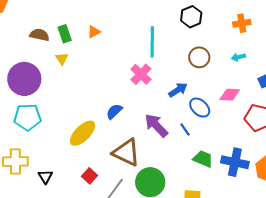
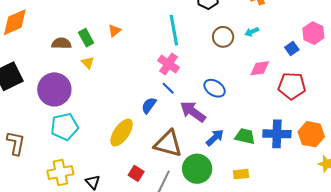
cyan arrow: (238, 57) -> (252, 32), moved
blue arrow: (178, 90) -> (215, 138), moved
blue ellipse: (200, 108) -> (215, 88), moved
blue line: (185, 130) -> (168, 88), moved

